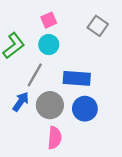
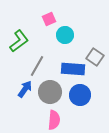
gray square: (98, 26) -> (95, 57), moved
cyan circle: (49, 45) -> (65, 35), moved

